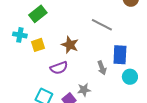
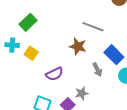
yellow square: (38, 45) -> (31, 53), turned -32
brown star: (70, 45) -> (78, 46), moved
blue rectangle: (120, 55) -> (114, 55), turned -42

